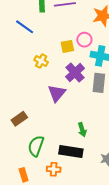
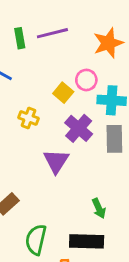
yellow square: (67, 46) -> (63, 93), turned -32

